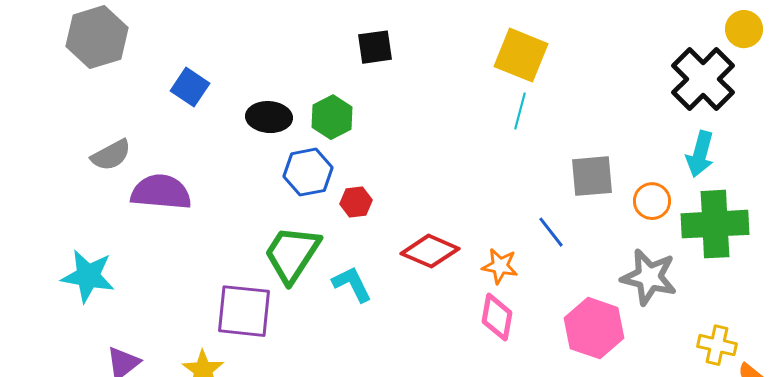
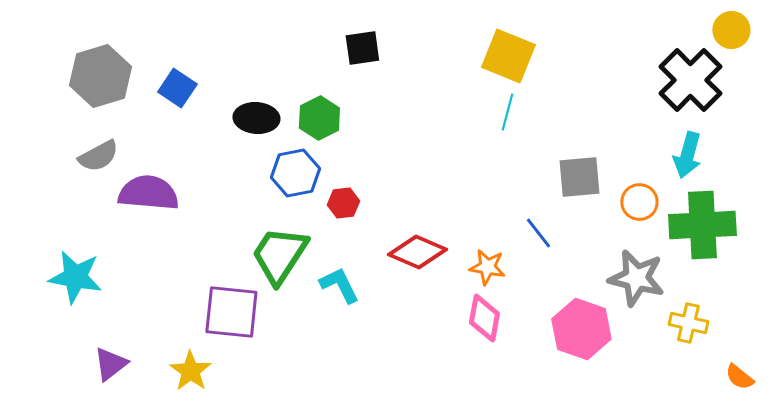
gray hexagon: (97, 37) -> (100, 76), moved
yellow cross: (717, 345) -> (688, 323), moved

